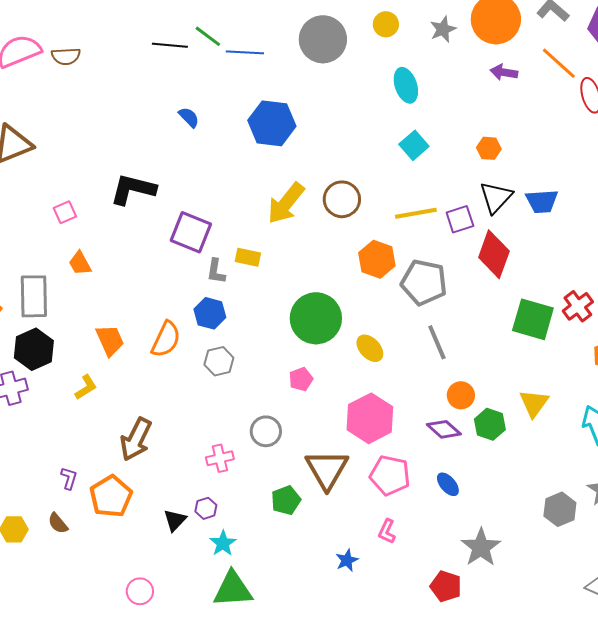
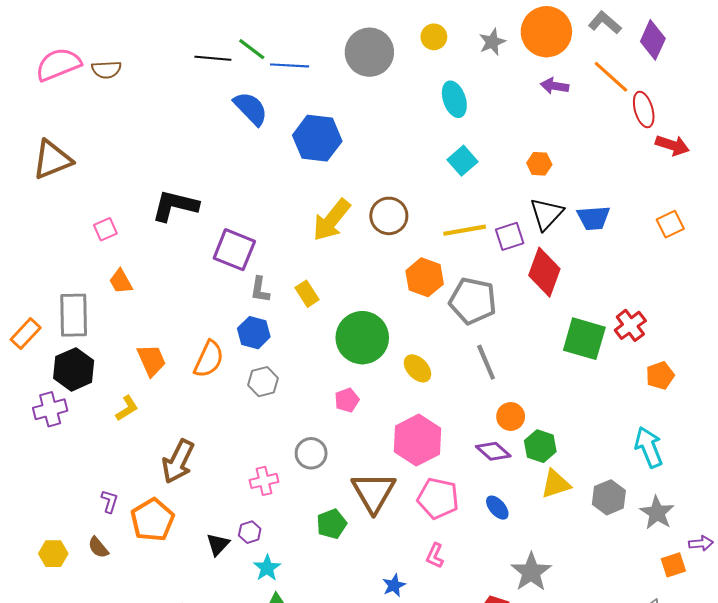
blue semicircle: (189, 117) -> (251, 108), moved, size x1.6
yellow rectangle: (248, 257) -> (307, 294), moved, turned 45
yellow triangle: (534, 403) -> (556, 484), moved, turned 36
gray hexagon: (560, 509) -> (609, 497), moved

